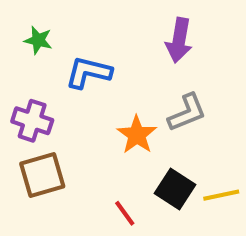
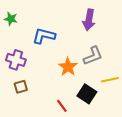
green star: (38, 40) -> (11, 19), moved
brown square: (42, 175) -> (21, 87), size x0.6
yellow line: (221, 195) -> (110, 80), moved

